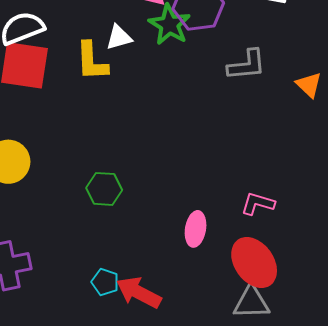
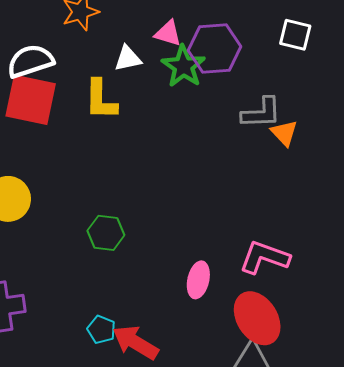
white triangle: (119, 37) -> (128, 58), moved
orange triangle: (309, 85) -> (284, 133), moved
pink L-shape: (258, 204) -> (264, 257), size x1.4

